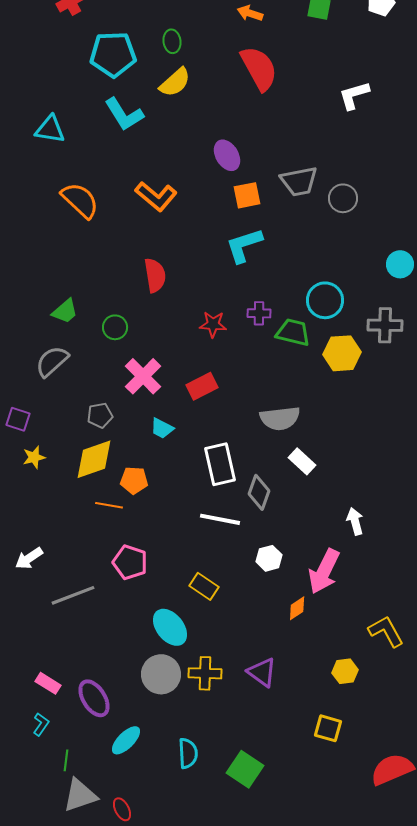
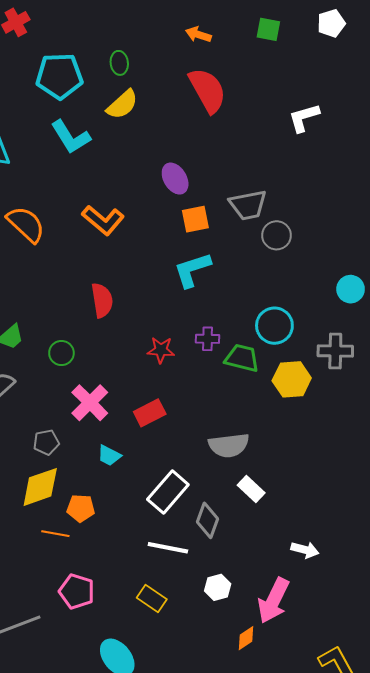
gray circle: (343, 198) -> (276, 235), moved
white rectangle: (220, 464) -> (168, 492), turned 54
white arrow: (355, 521) -> (305, 550), turned 120
yellow rectangle: (204, 586) -> (152, 598), moved

